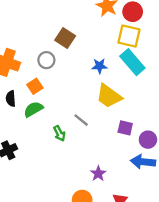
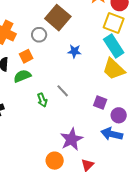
brown square: (65, 38) -> (58, 18), size x1.4
blue star: (99, 66) -> (74, 51), moved
yellow trapezoid: (109, 96) -> (114, 69), moved
purple star: (98, 174) -> (72, 139), size x1.6

